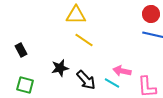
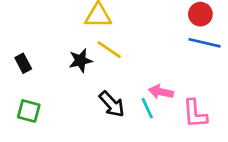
black star: (60, 68) -> (80, 60), moved
cyan line: (112, 83) -> (147, 108), turned 35

